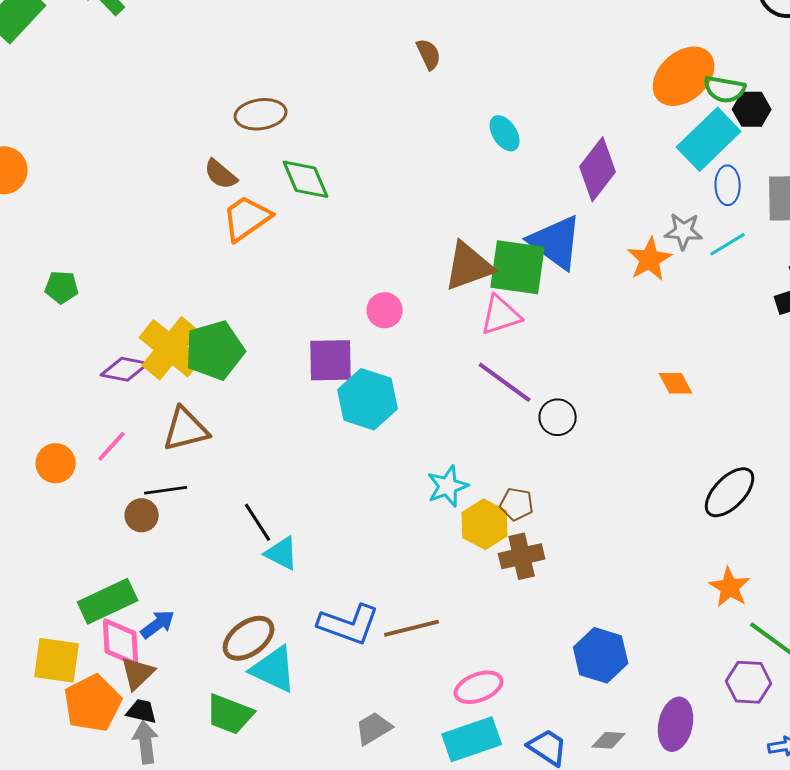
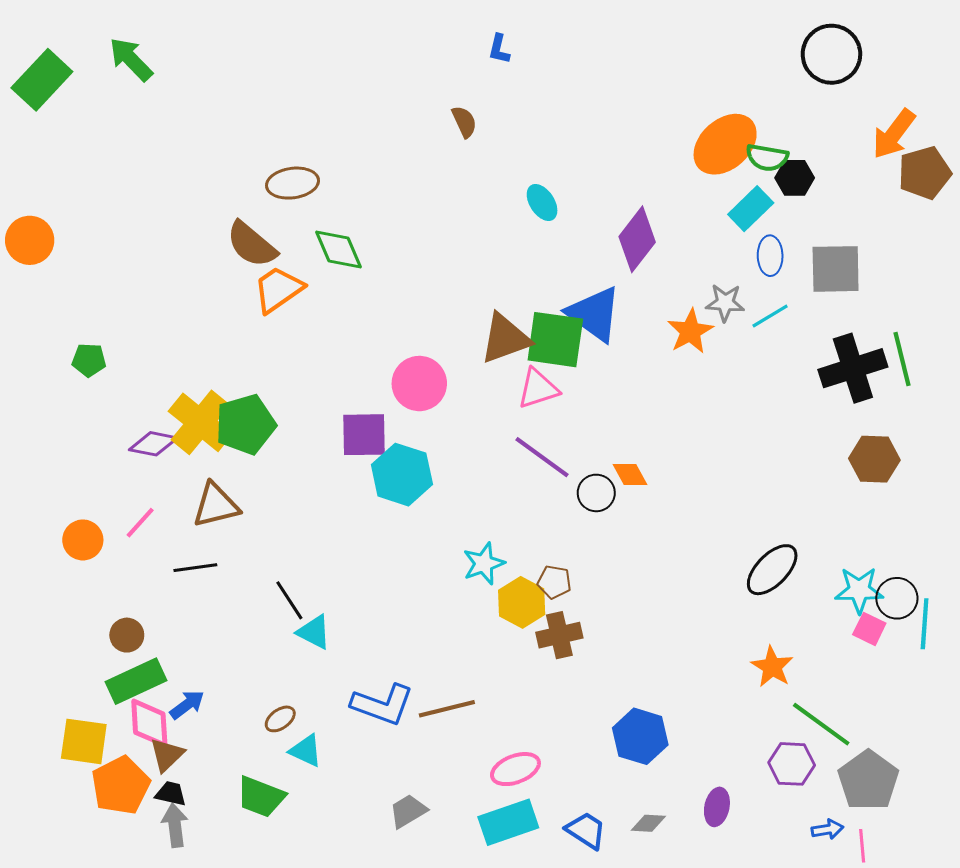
cyan rectangle: (709, 139) -> (751, 209), size x0.7
brown semicircle: (221, 174) -> (252, 244), size x1.5
pink circle: (385, 310) -> (419, 384), size x1.5
orange diamond: (676, 383) -> (630, 475), moved
brown circle: (142, 515) -> (127, 635), moved
brown ellipse: (249, 638) -> (280, 719), size x0.6
cyan triangle: (274, 669) -> (306, 751), size x0.7
purple ellipse: (676, 724) -> (717, 807), size x0.7

